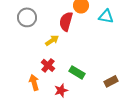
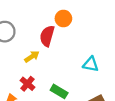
cyan triangle: (106, 16) -> (91, 64), moved

